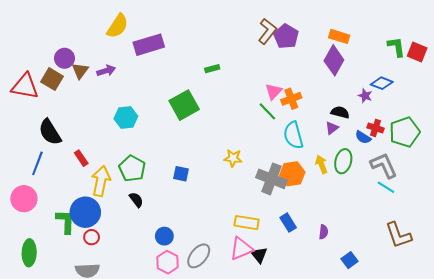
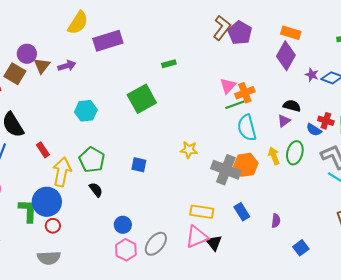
purple star: (365, 96) -> (312, 75), moved
green line: (267, 111) -> (235, 105), moved, turned -66

